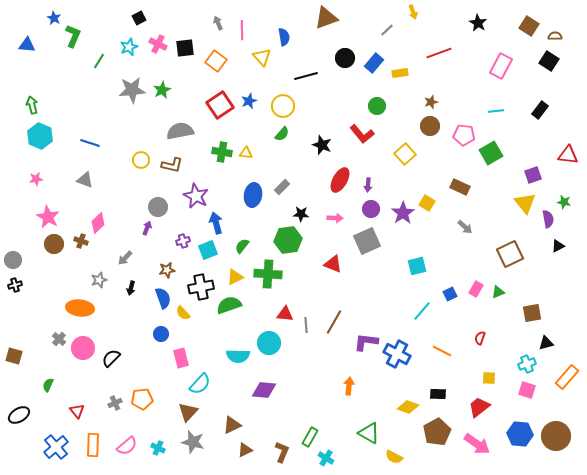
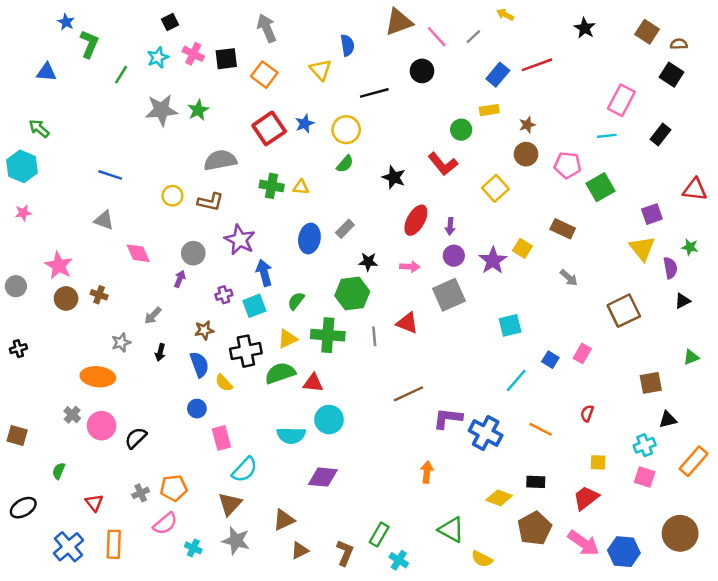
yellow arrow: (413, 12) -> (505, 15), turned 136
gray arrow: (218, 23) -> (267, 28), size x1.6
pink line: (242, 30) -> (437, 37), moved, turned -42
blue triangle: (27, 45) -> (46, 72), moved
blue rectangle: (374, 63) -> (498, 75), moved
pink rectangle: (501, 66) -> (621, 100), moved
yellow rectangle: (400, 73) -> (489, 110), moved
green arrow: (32, 105) -> (39, 128), turned -36
cyan hexagon: (40, 136) -> (22, 166), moved
pink star: (36, 179) -> (23, 213), moved
pink diamond: (98, 223) -> (138, 253), moved, turned -70
gray circle: (13, 260) -> (16, 286), moved
green triangle: (498, 292) -> (691, 357), moved
blue square: (450, 294) -> (550, 360), turned -32
red triangle: (285, 314) -> (313, 383), moved
brown line: (334, 322) -> (409, 394), turned 35
gray line: (306, 325) -> (374, 336), moved
blue hexagon: (520, 434) -> (624, 552), moved
pink semicircle: (127, 446) -> (165, 524), moved

